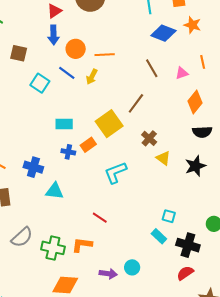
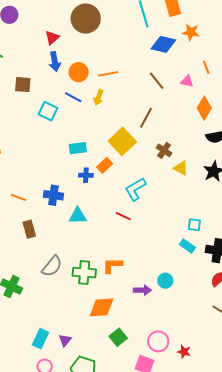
pink triangle: (182, 73) -> (187, 81), turned 40
red line: (100, 218) -> (123, 216), moved

